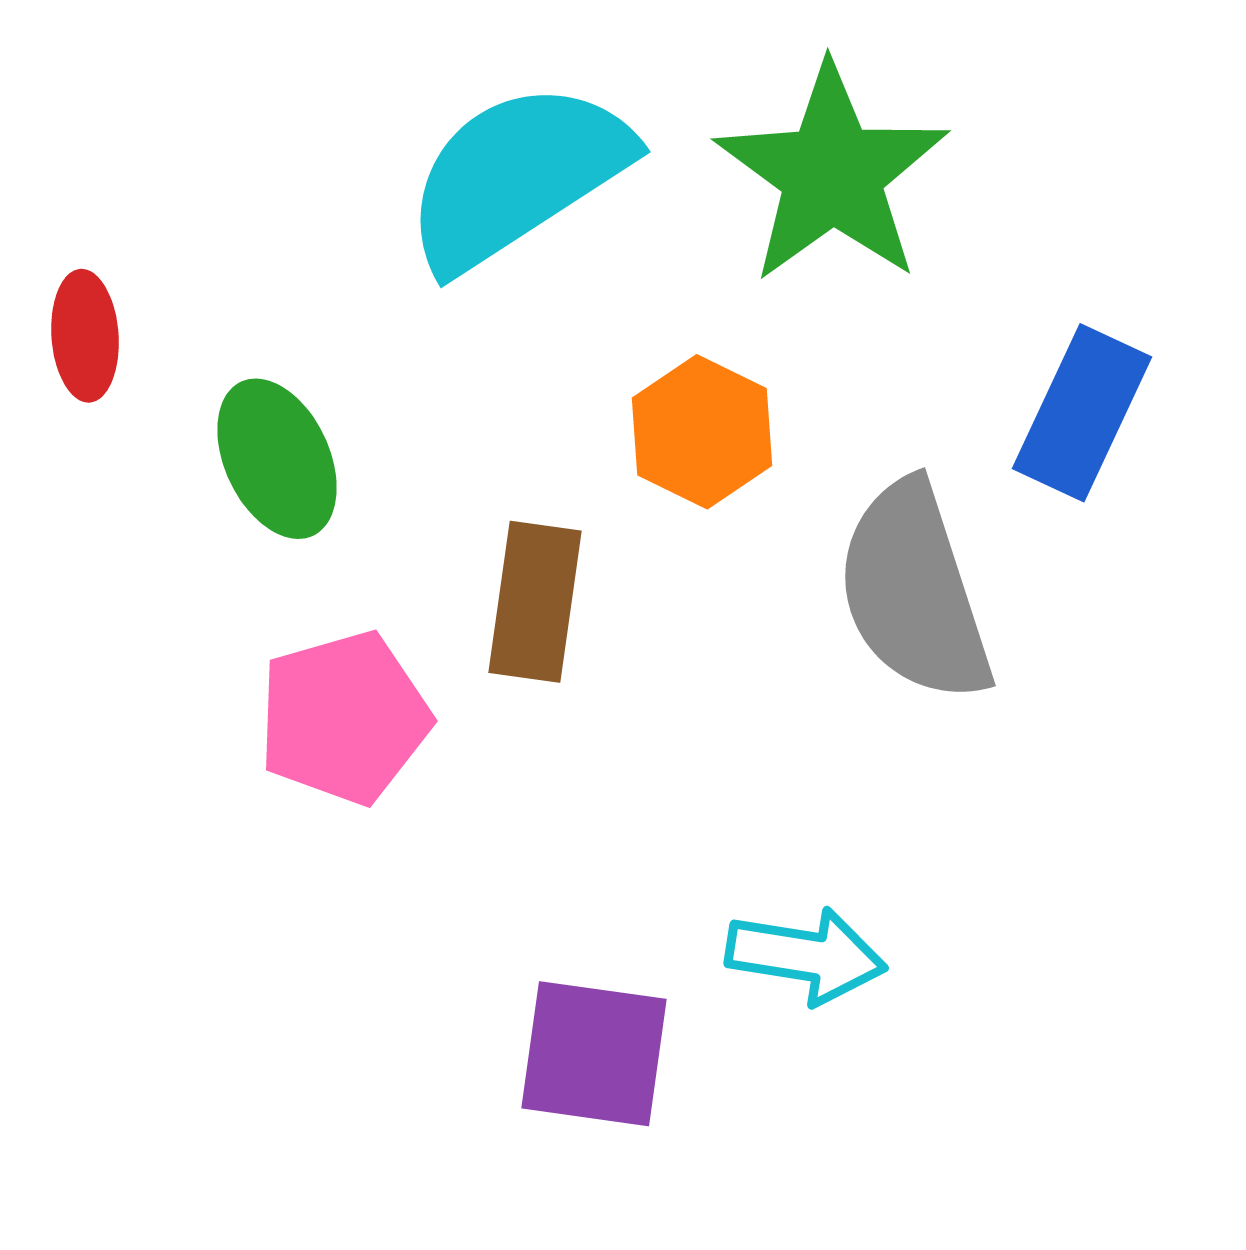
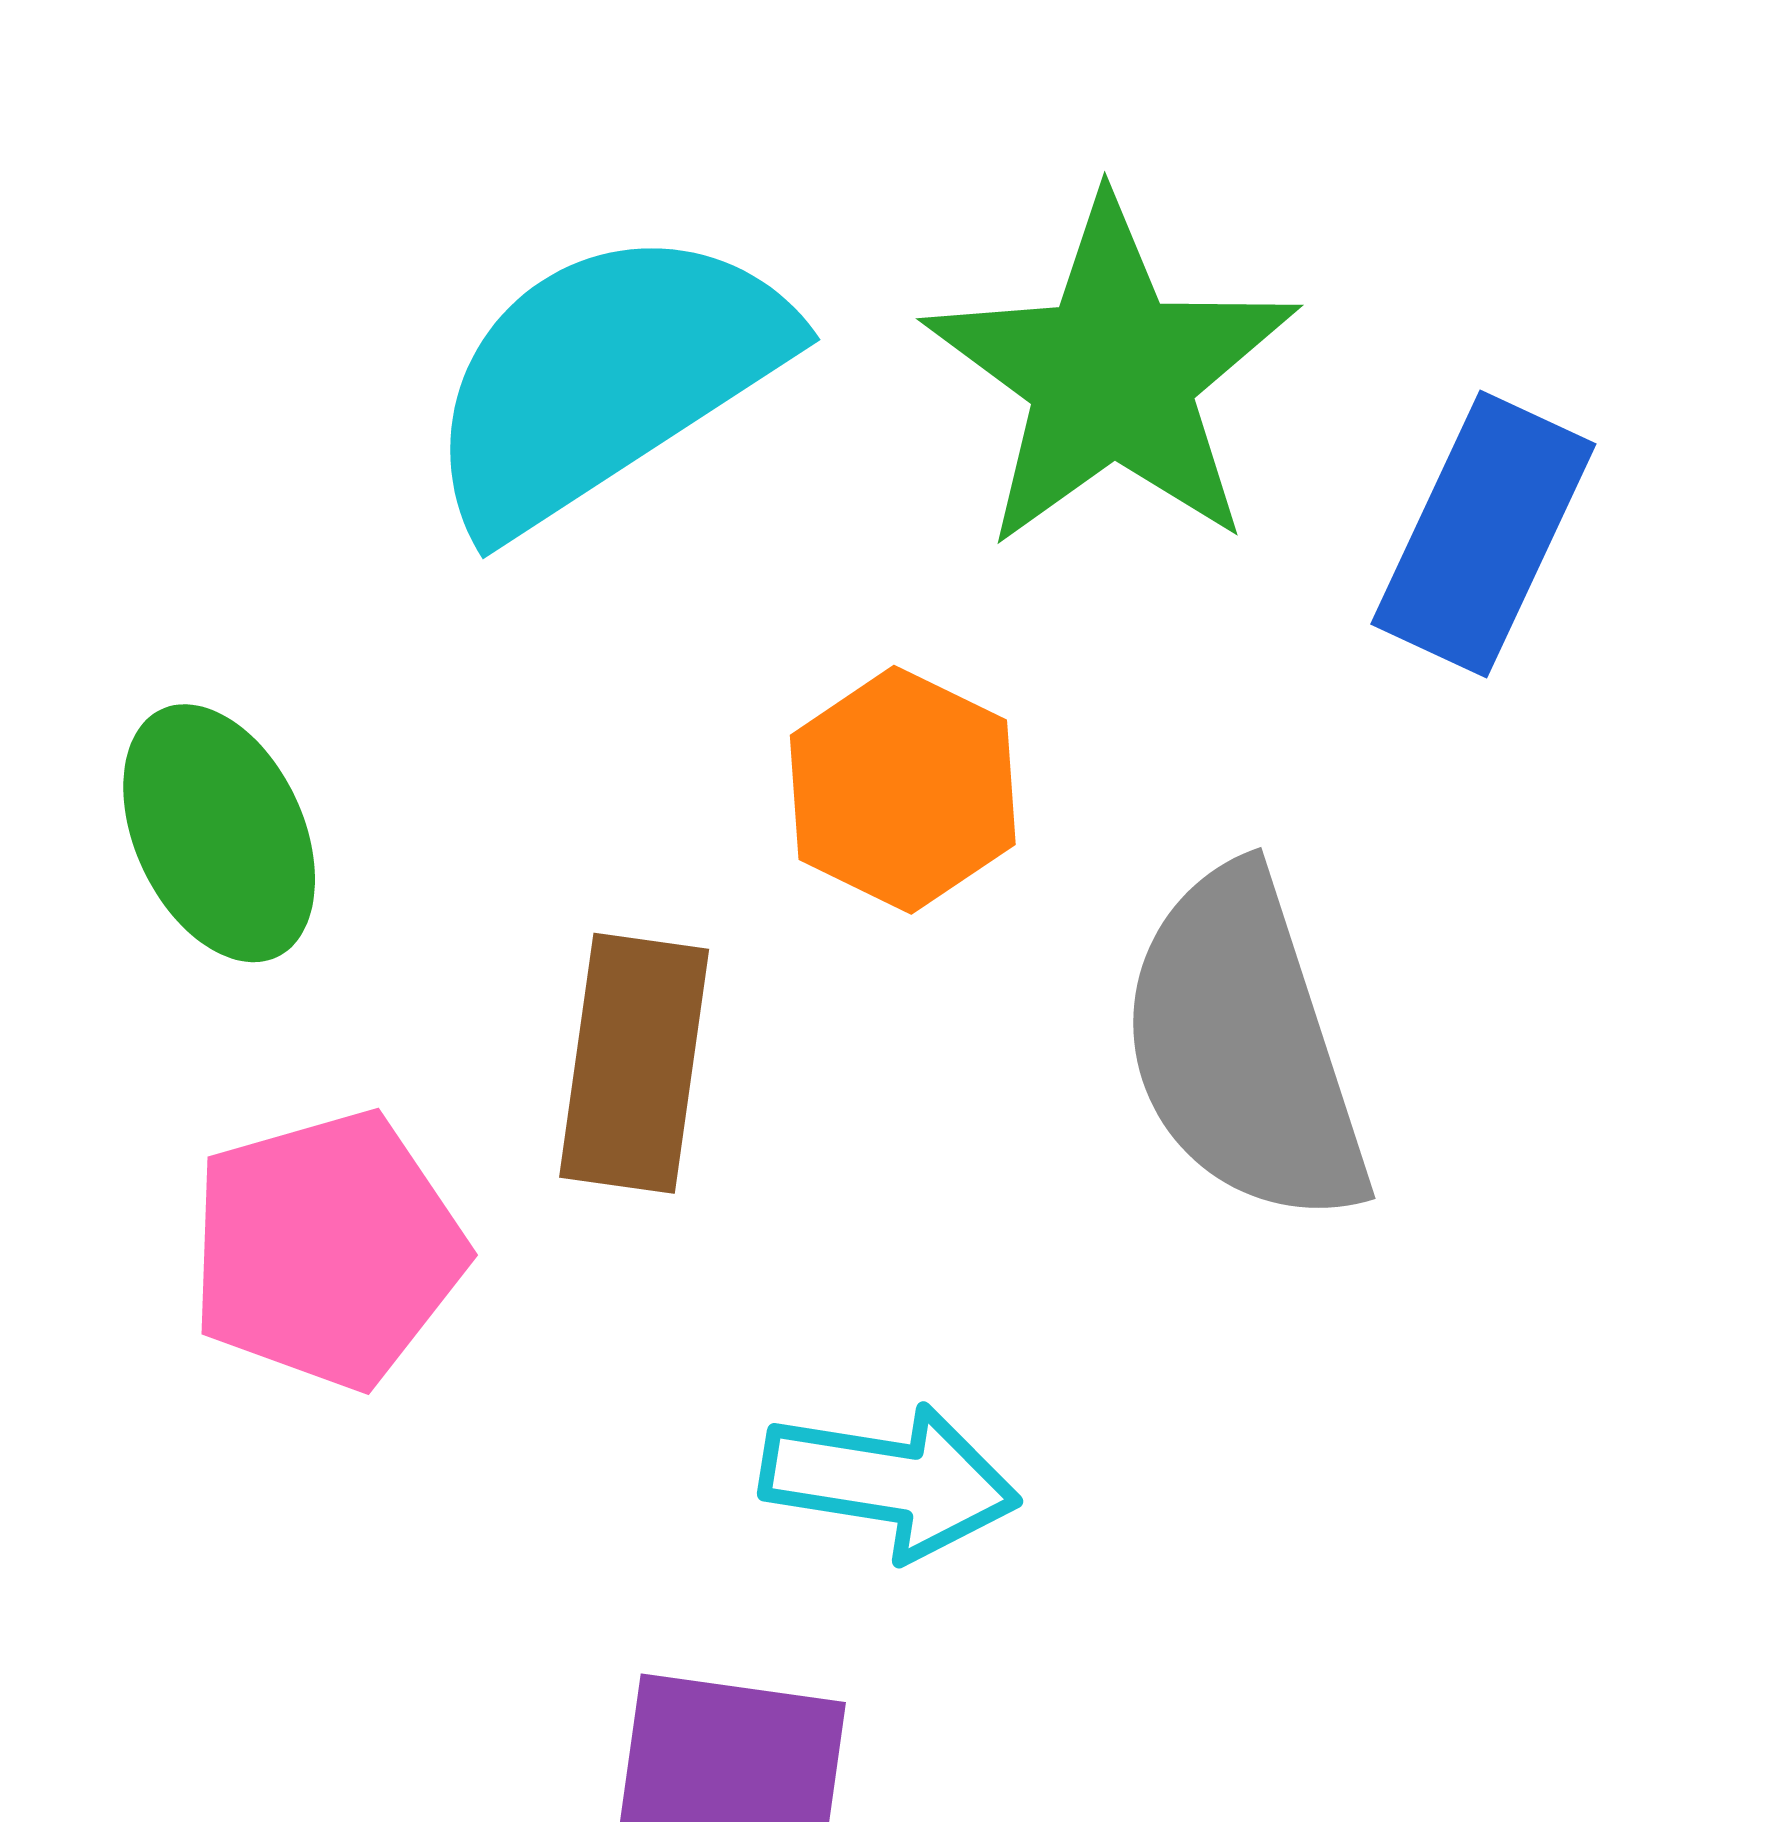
blue rectangle: (1082, 413) -> (1483, 534), moved
cyan arrow: (806, 956) -> (890, 1481), moved

